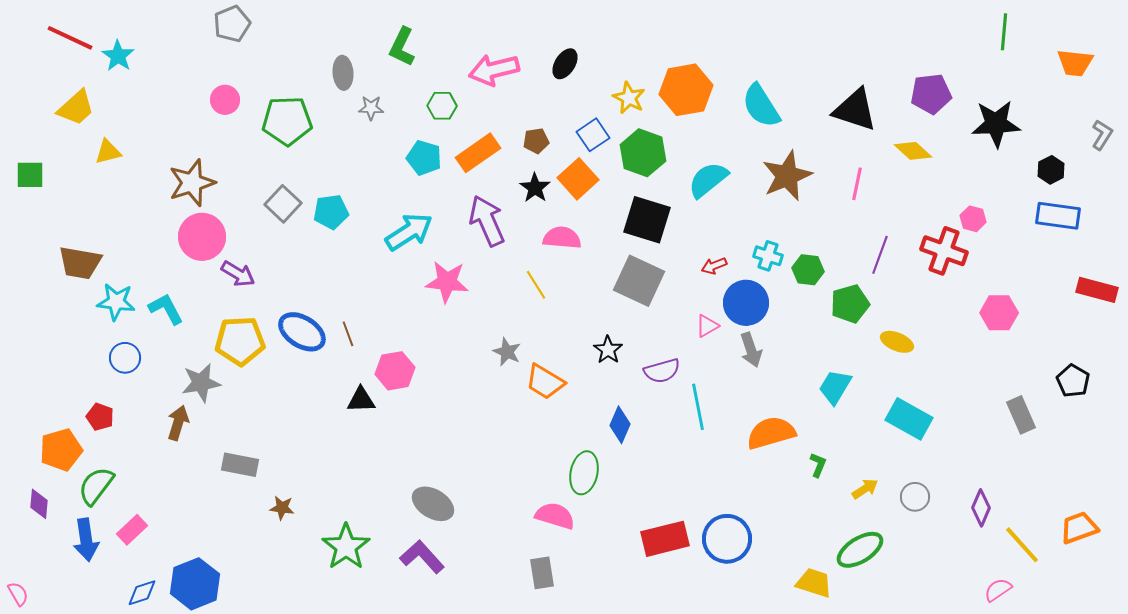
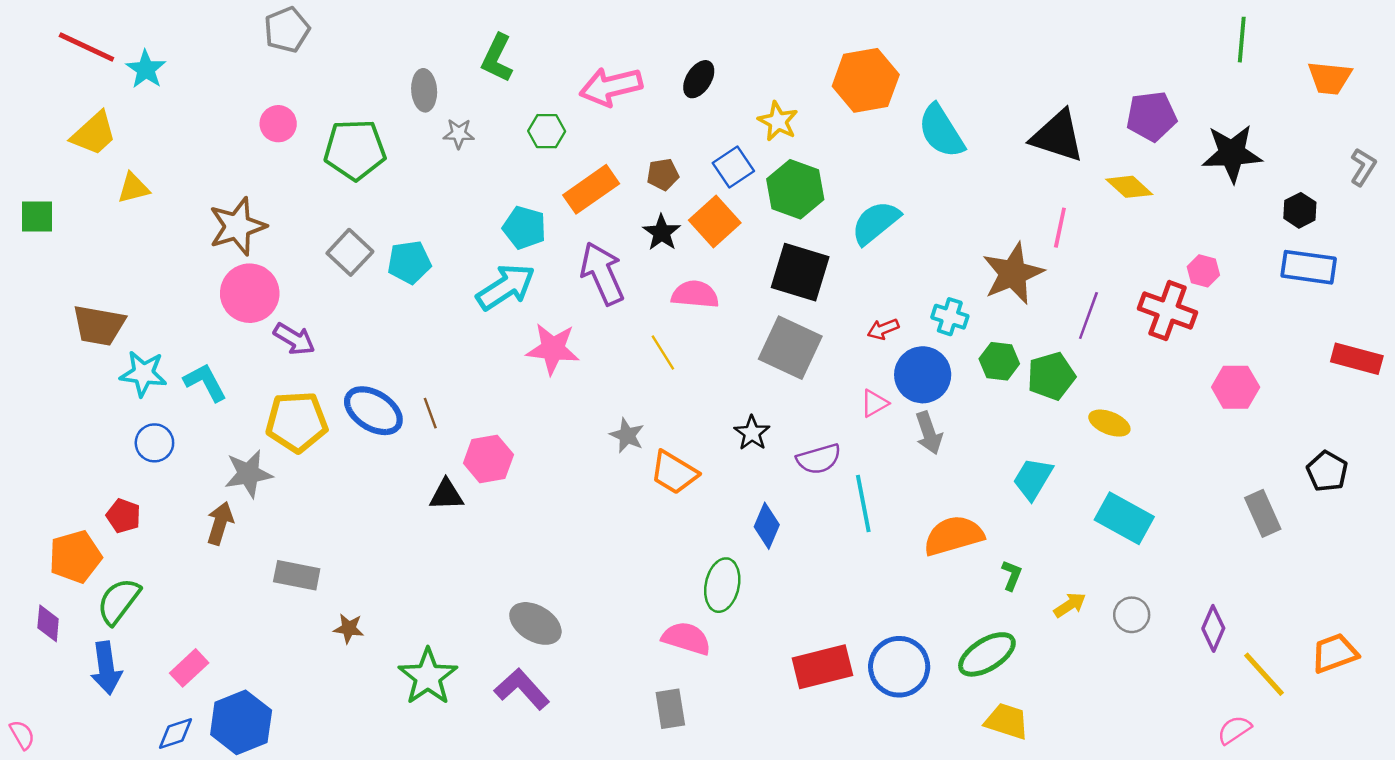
orange hexagon: (686, 90) -> (866, 80), moved
cyan pentagon: (424, 158) -> (524, 228), moved
brown star: (787, 176) -> (1013, 273), moved
green hexagon: (808, 270) -> (999, 361), moved
pink rectangle: (132, 530) -> (189, 668), moved
green ellipse: (860, 550) -> (987, 654), moved

